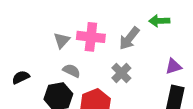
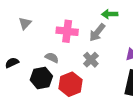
green arrow: (159, 21) -> (110, 14), moved
gray triangle: (62, 40) -> (25, 23), moved

